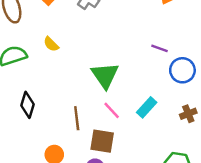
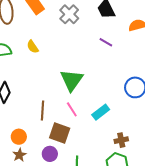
purple line: (159, 48) -> (106, 42), moved
brown cross: (188, 114) -> (121, 140), moved

